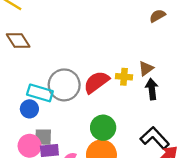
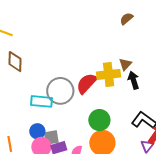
brown diamond: (18, 41) -> (15, 62), turned 45
yellow cross: (124, 77) -> (109, 74), size x1.6
blue circle: (29, 109) -> (37, 131), moved

